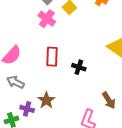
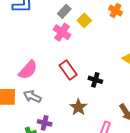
red rectangle: (52, 57) -> (68, 70), turned -36
brown star: (46, 100) -> (78, 107), moved

